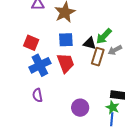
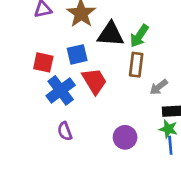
blue square: (66, 40) -> (77, 54), moved
black triangle: (90, 43) -> (110, 34), moved, size x1.5
gray arrow: (115, 50) -> (159, 87), moved

